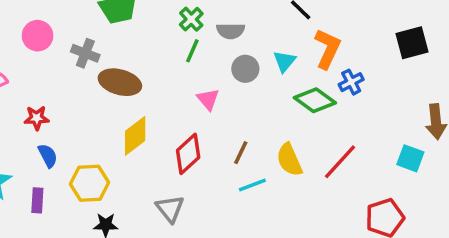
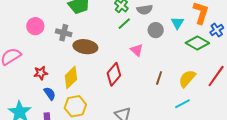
green line: (192, 51) -> (124, 24), turned 32
yellow diamond: (135, 136) -> (71, 77), moved
red diamond: (188, 154) -> (114, 74), moved
yellow semicircle: (289, 160) -> (187, 79), turned 72
cyan line: (252, 185) -> (182, 104), moved

